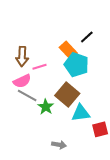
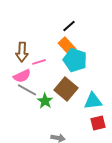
black line: (87, 37) -> (69, 26), moved
cyan triangle: (81, 113) -> (93, 101), moved

